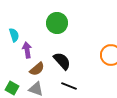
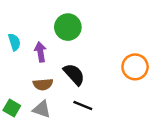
purple arrow: (27, 50) -> (40, 52), moved
brown semicircle: (37, 69) -> (43, 84), turned 35

